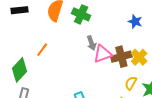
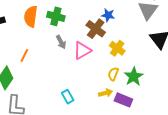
gray arrow: (92, 43) -> (61, 42), moved
brown cross: (121, 57) -> (96, 29), moved, turned -30

